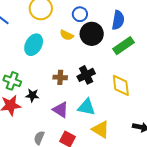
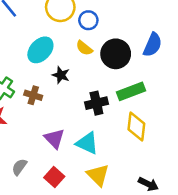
blue circle: (80, 14) -> (88, 20), moved
green rectangle: (124, 46) -> (131, 91), moved
brown cross: (60, 77) -> (33, 95), moved
black star: (32, 95) -> (61, 75), moved

